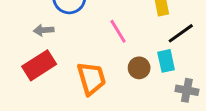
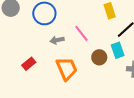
gray arrow: (44, 30) -> (57, 40), moved
red rectangle: (39, 65) -> (29, 64), size x0.6

